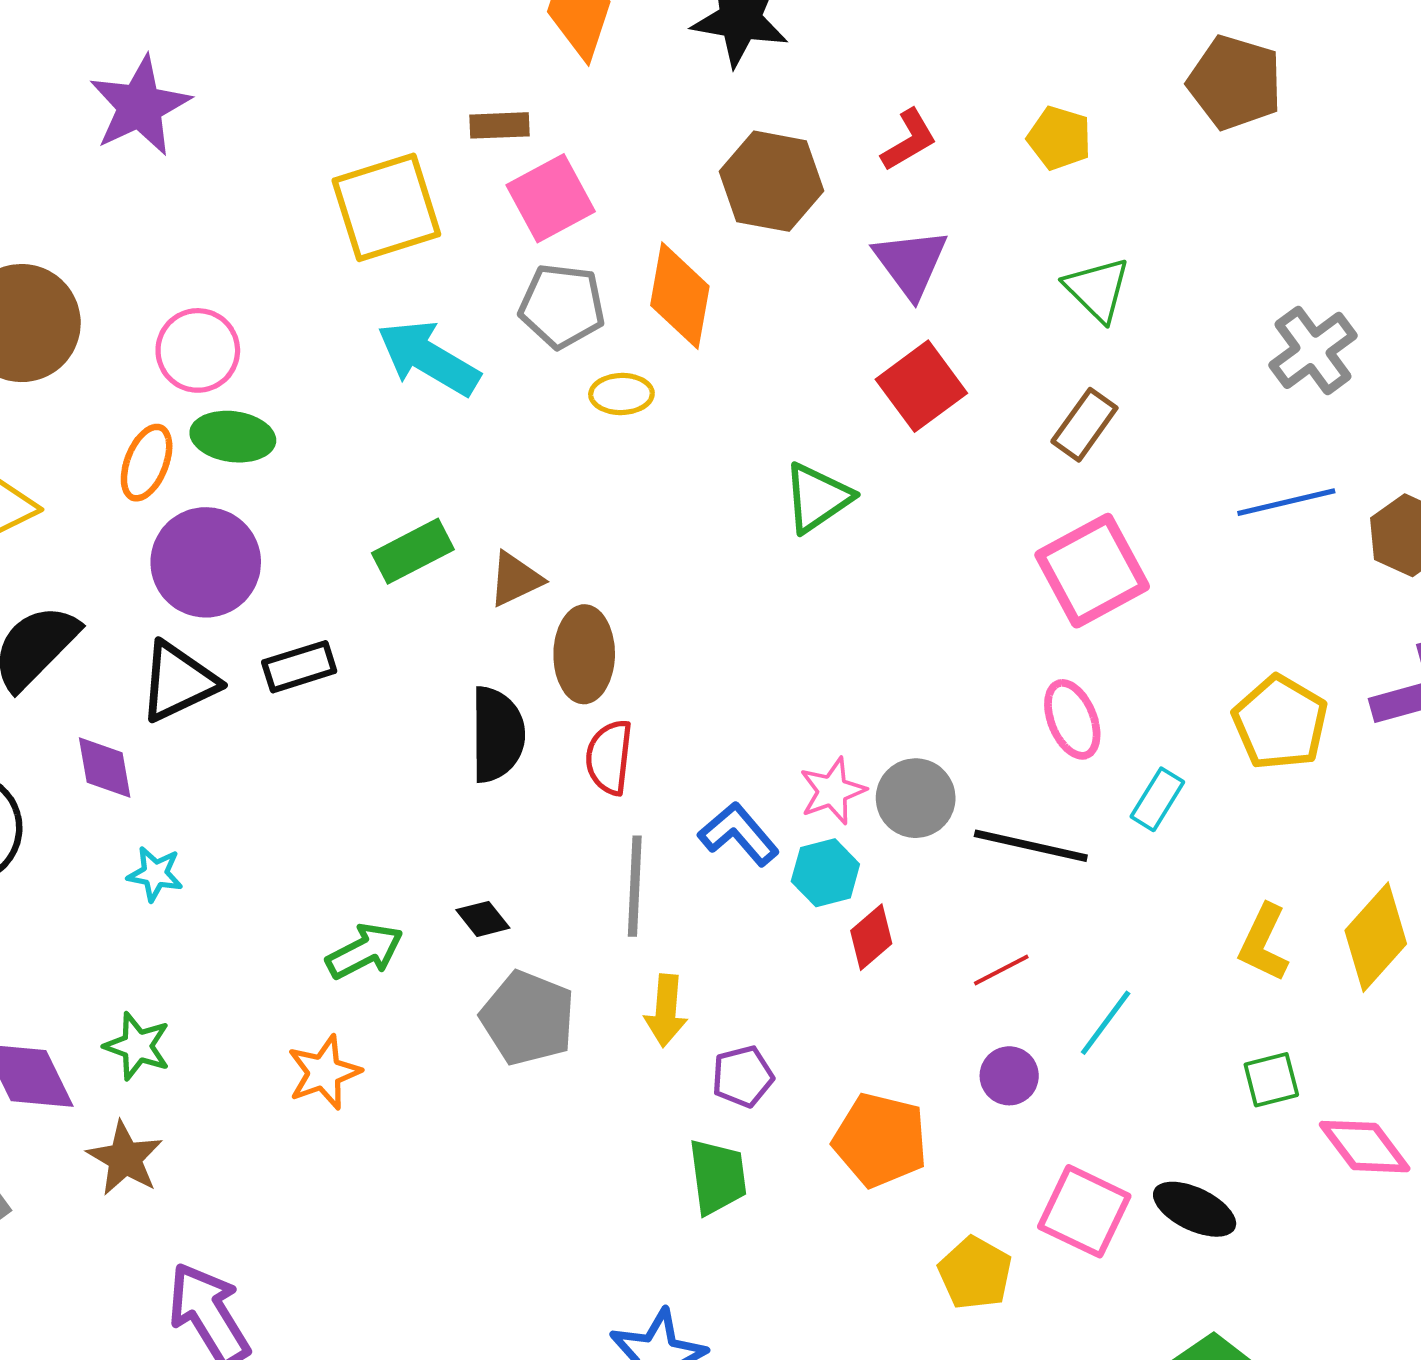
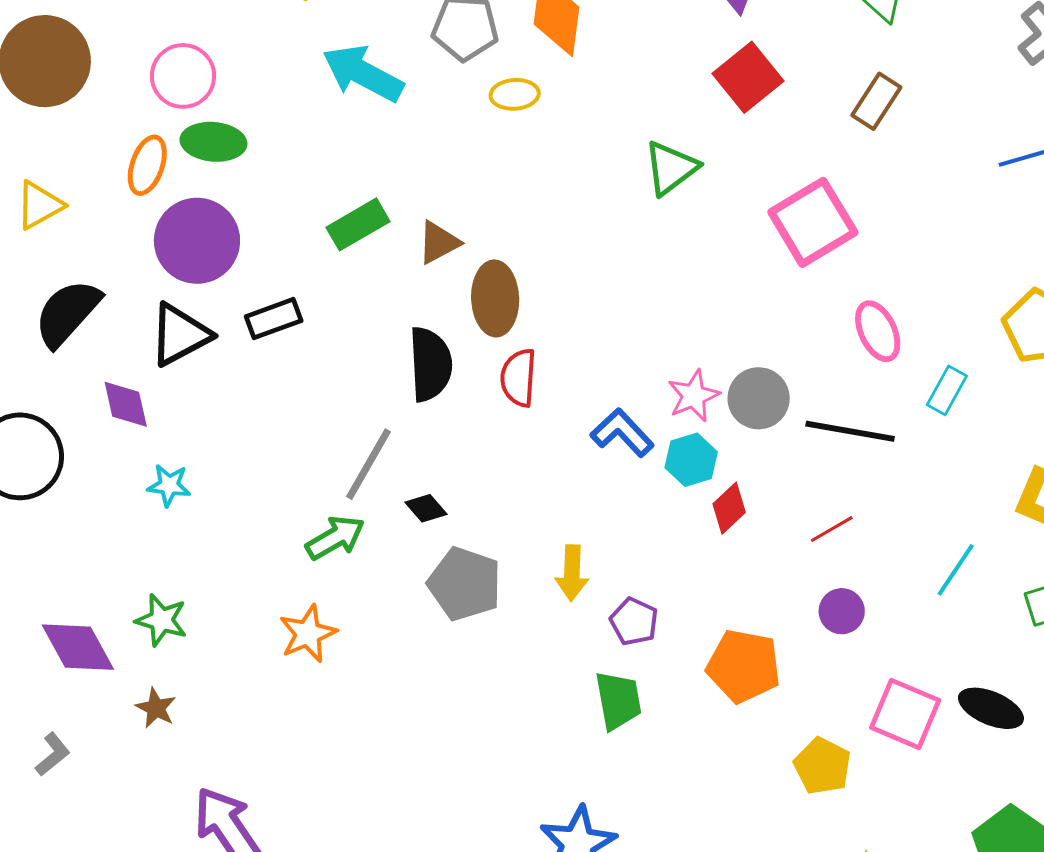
pink square: (1092, 571) -> (813, 222), moved
gray line: (635, 886) -> (369, 464), moved, turned 30
cyan line: (1106, 1023) -> (956, 570), moved
purple pentagon: (743, 1076) -> (634, 621), turned -30
brown star: (125, 1158) -> (156, 708), size x0.7

